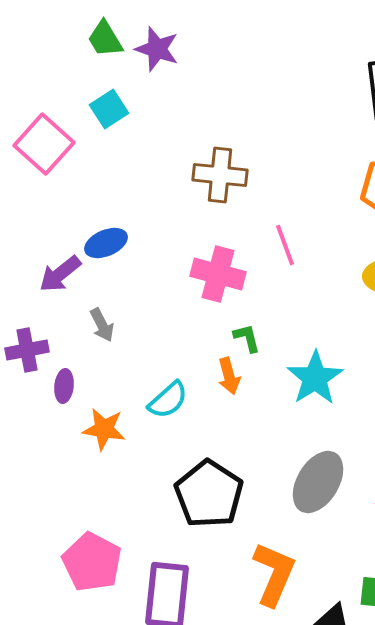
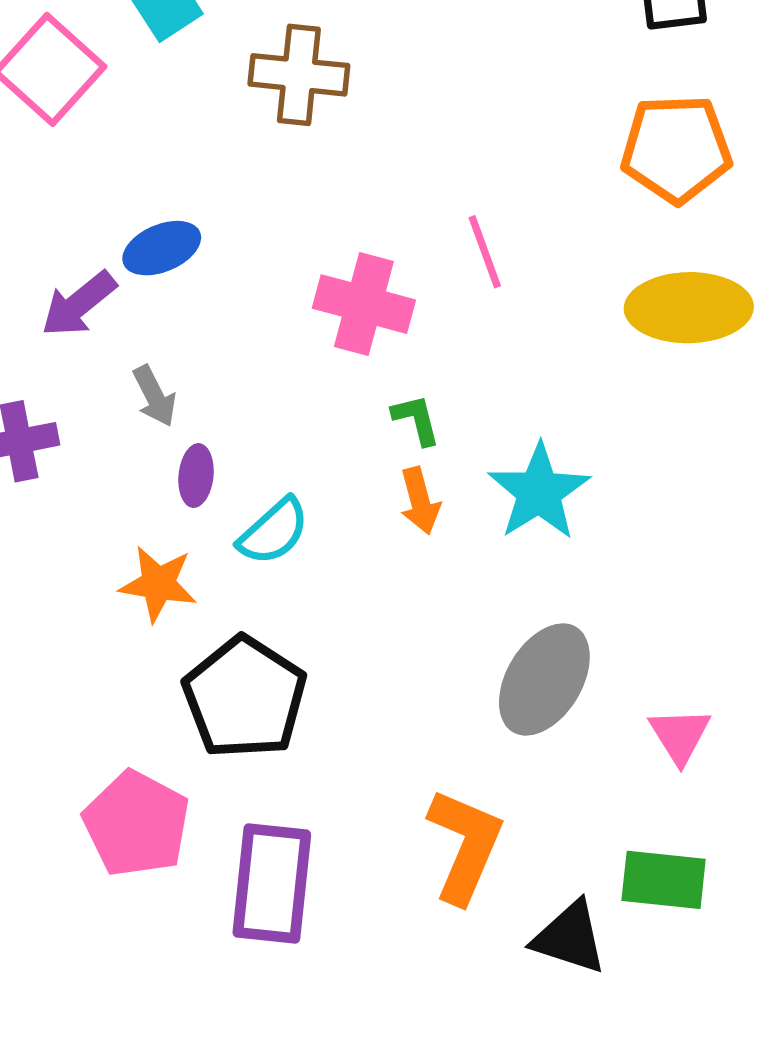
brown cross: (220, 175) -> (299, 75), moved
orange arrow: (229, 376) -> (420, 501), moved
purple ellipse: (64, 386) -> (196, 476), moved
black pentagon: (209, 494) -> (245, 698), moved

